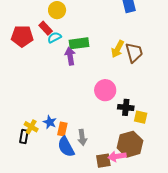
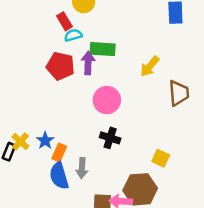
red pentagon: (22, 36) -> (60, 66), moved
brown trapezoid: (134, 53) -> (179, 93), moved
pink circle: (105, 90) -> (107, 100), moved
black cross: (126, 107) -> (110, 138), moved

